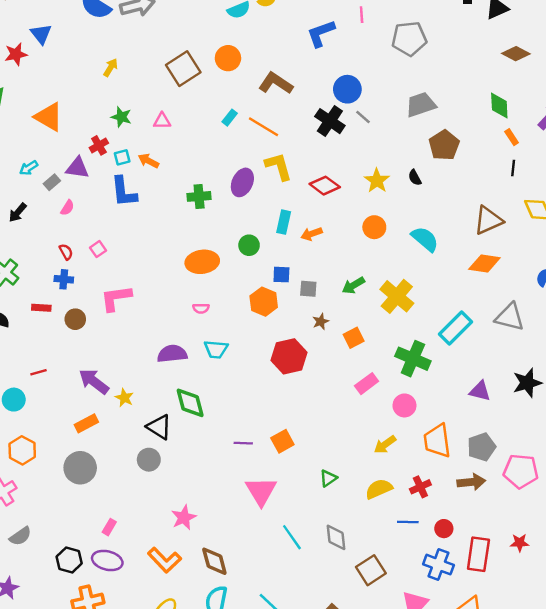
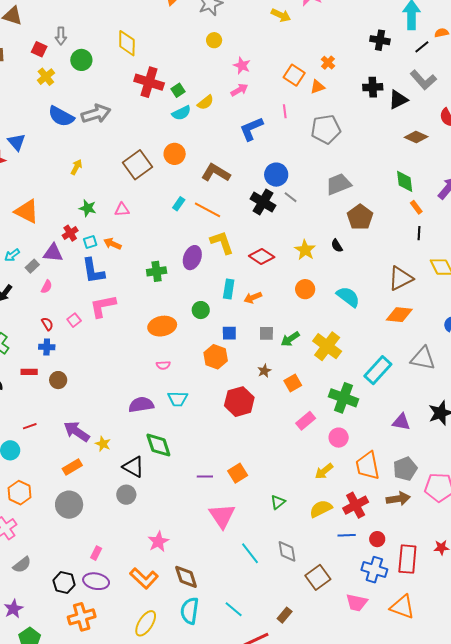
gray square: (308, 289) -> (266, 333), moved
pink L-shape: (116, 298) -> (103, 306), moved
red cross: (420, 487) -> (356, 505), size x1.4

